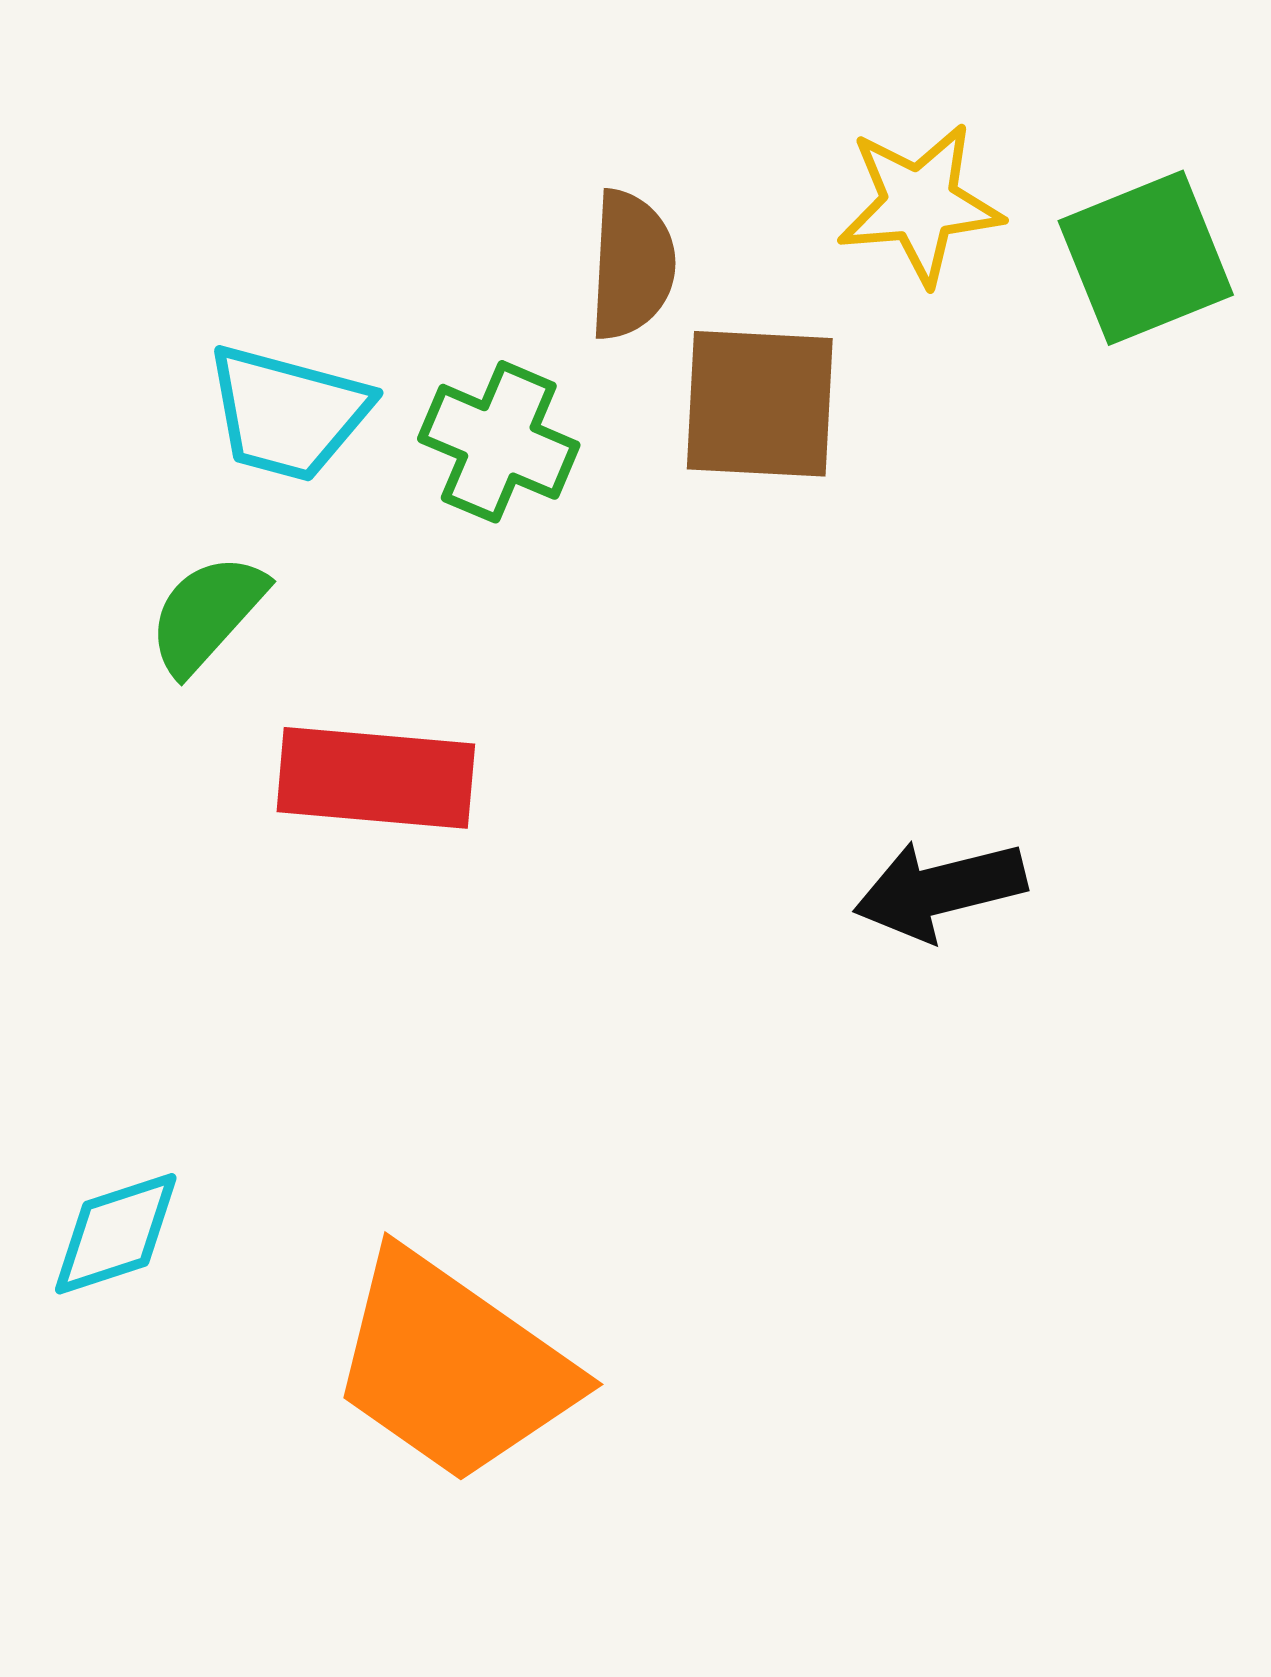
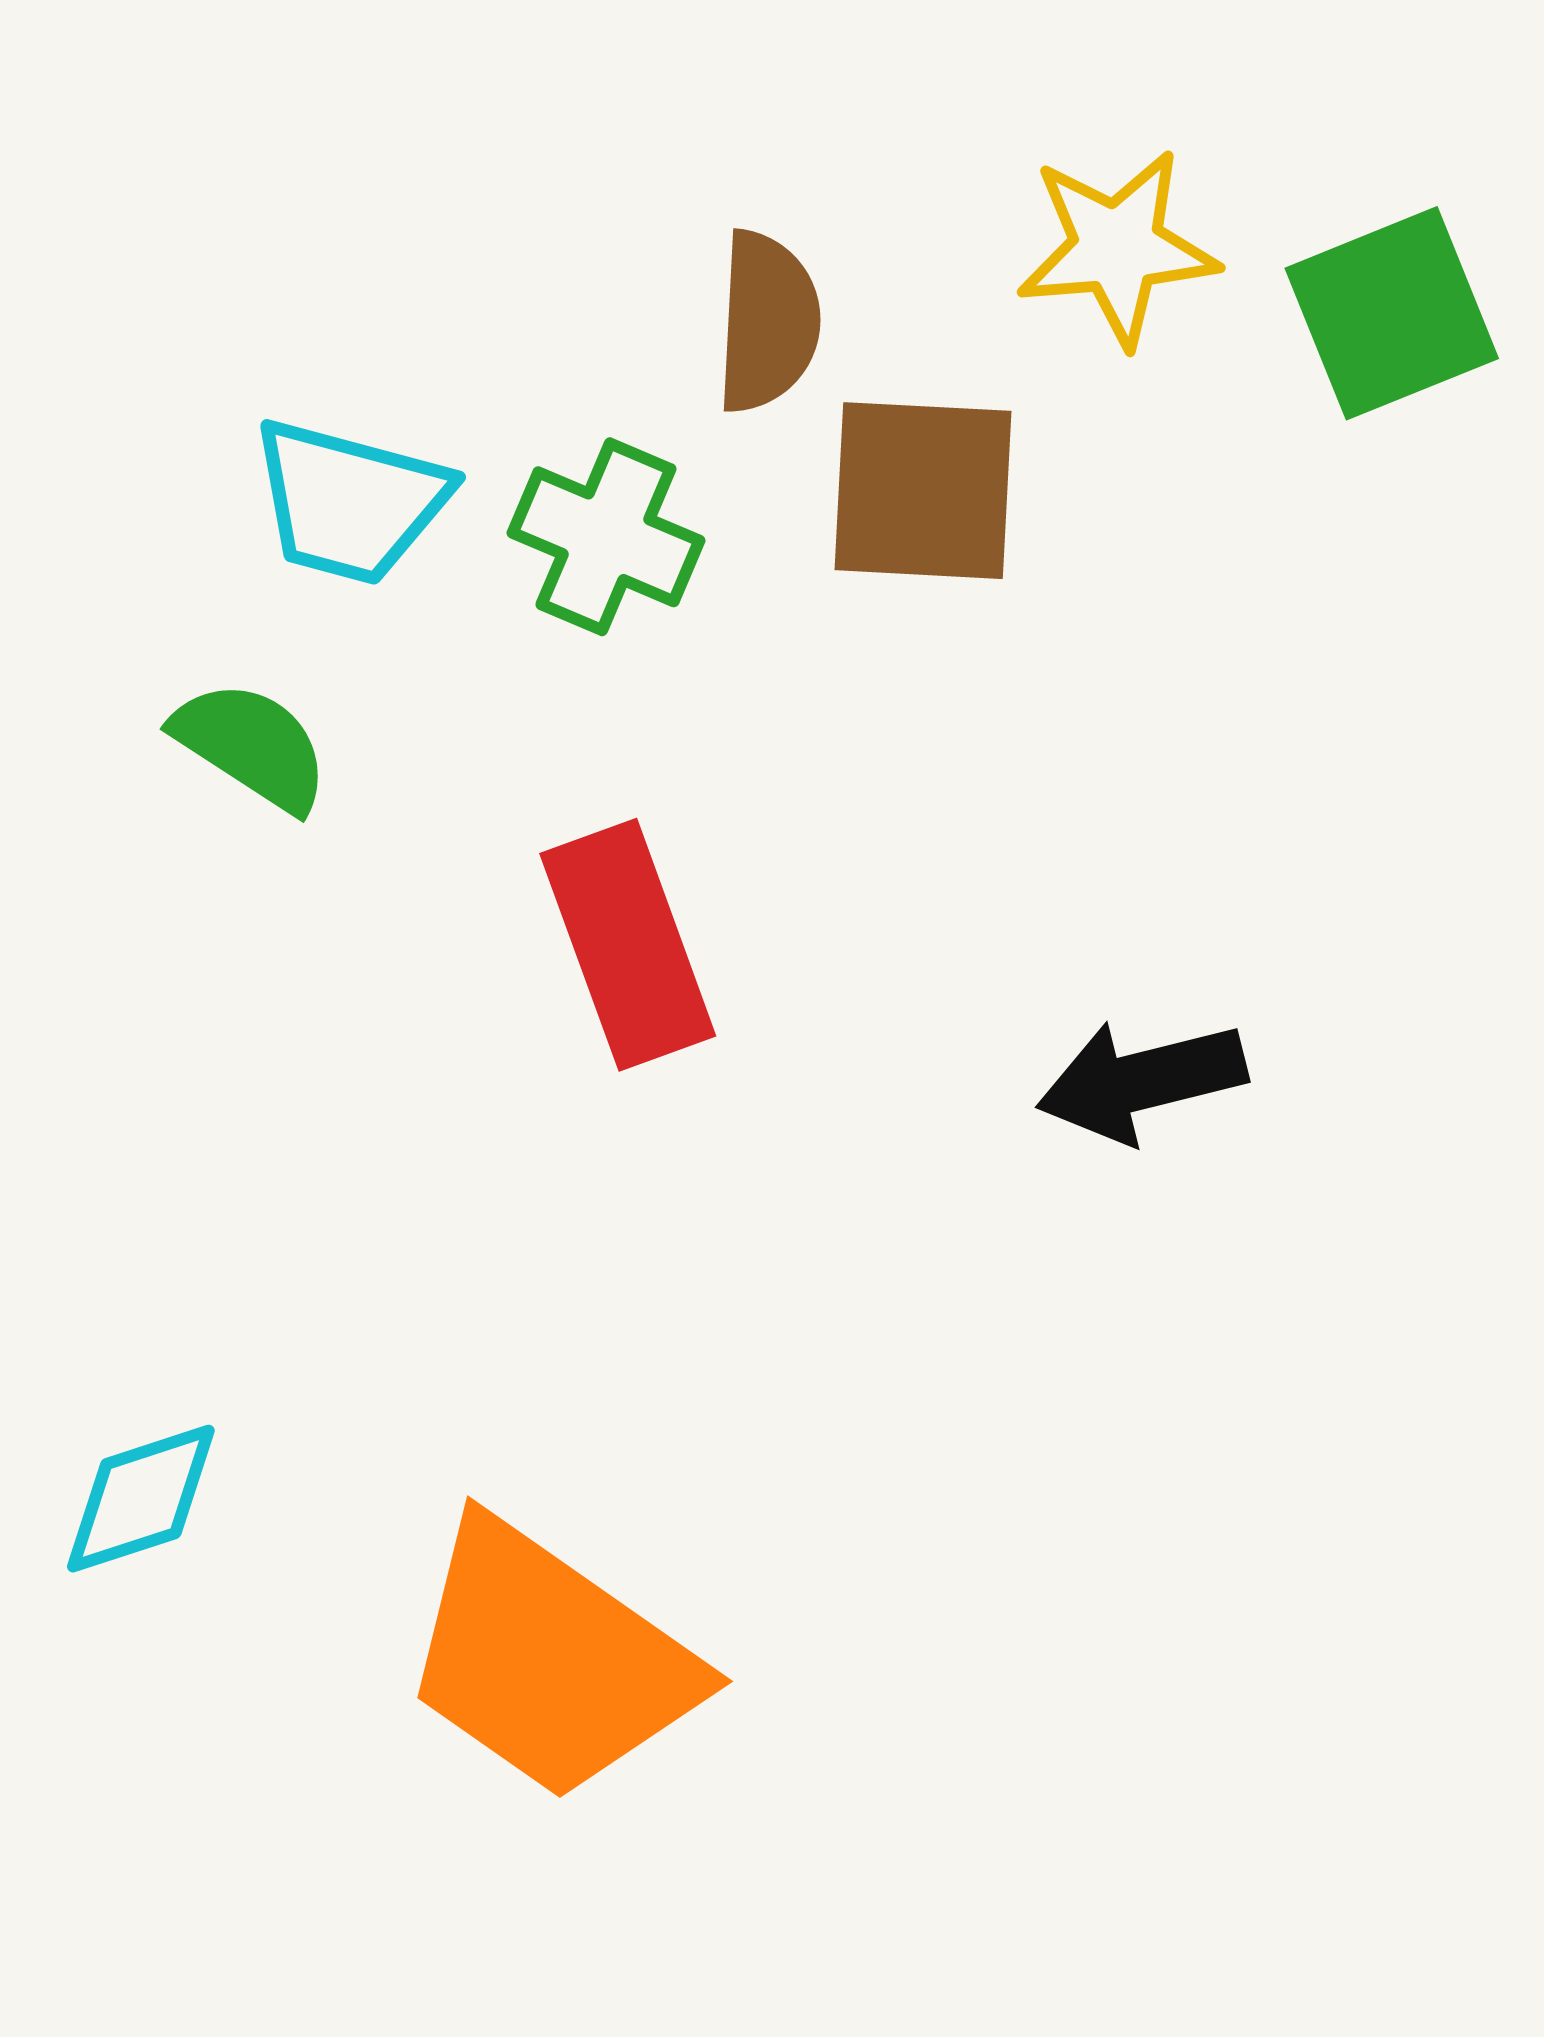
green semicircle: (207, 614) -> (251, 746), turned 81
red rectangle: (376, 778) -> (628, 945), moved, turned 65

